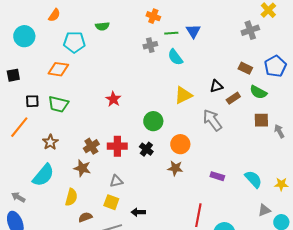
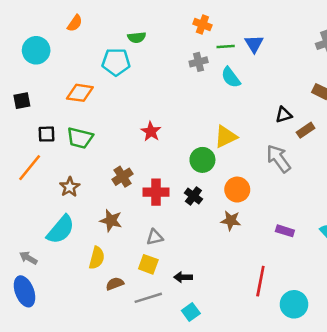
cyan pentagon: (74, 42) -> (116, 62), moved
yellow triangle: (183, 95) -> (226, 137), moved
brown cross: (91, 146) -> (122, 177), moved

